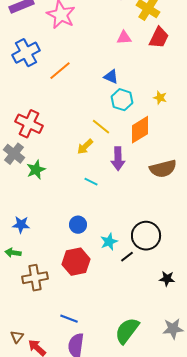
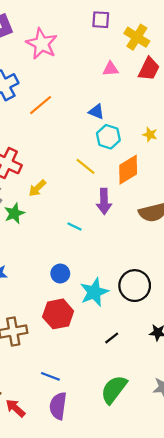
yellow arrow: (85, 147) -> (37, 188), moved
cyan star: (109, 242) -> (94, 292), size x1.5
black line: (127, 257) -> (112, 338), moved

